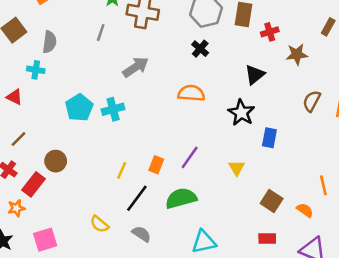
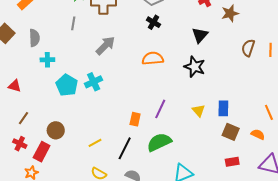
cyan cross: (36, 70) -> (47, 60), moved
blue rectangle: (269, 138) -> (223, 108), moved
yellow line: (122, 171) -> (95, 143), moved, turned 48

